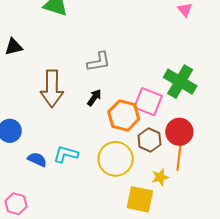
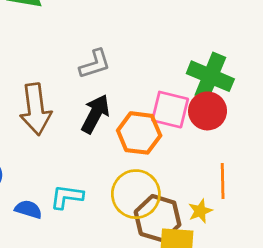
black arrow: (94, 98) -> (95, 114), size x1.6
red circle: (179, 132) -> (208, 111), moved
brown hexagon: (149, 140) -> (158, 218), moved, size x1.4

